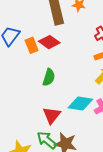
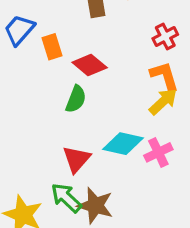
red diamond: (49, 42) -> (90, 65), moved

